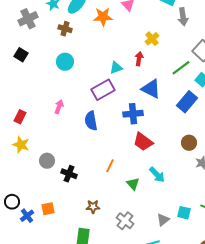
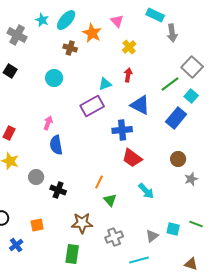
orange star: (103, 17) -> (92, 33), turned 30
gray cross: (28, 19) -> (17, 35), turned -36
brown cross: (65, 29) -> (70, 48), moved
yellow cross: (152, 39) -> (129, 47), moved
blue semicircle: (91, 121) -> (56, 145), moved
green triangle: (133, 184) -> (110, 200), moved
brown star: (93, 207) -> (82, 223), size x1.5
blue cross: (27, 216) -> (16, 245), moved
gray cross: (125, 221) -> (114, 237), turned 30

